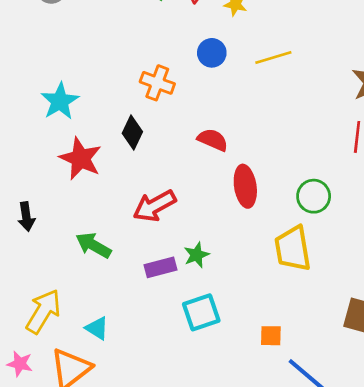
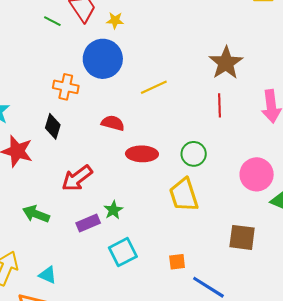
blue circle: (212, 53) -> (103, 59), size x1.8
yellow line: (273, 58) -> (154, 87), moved
red ellipse: (245, 186) -> (142, 154), turned -72

